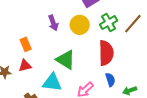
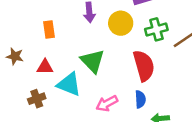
red semicircle: (106, 53) -> (144, 66), turned -30
red triangle: (25, 66) -> (45, 67), moved

